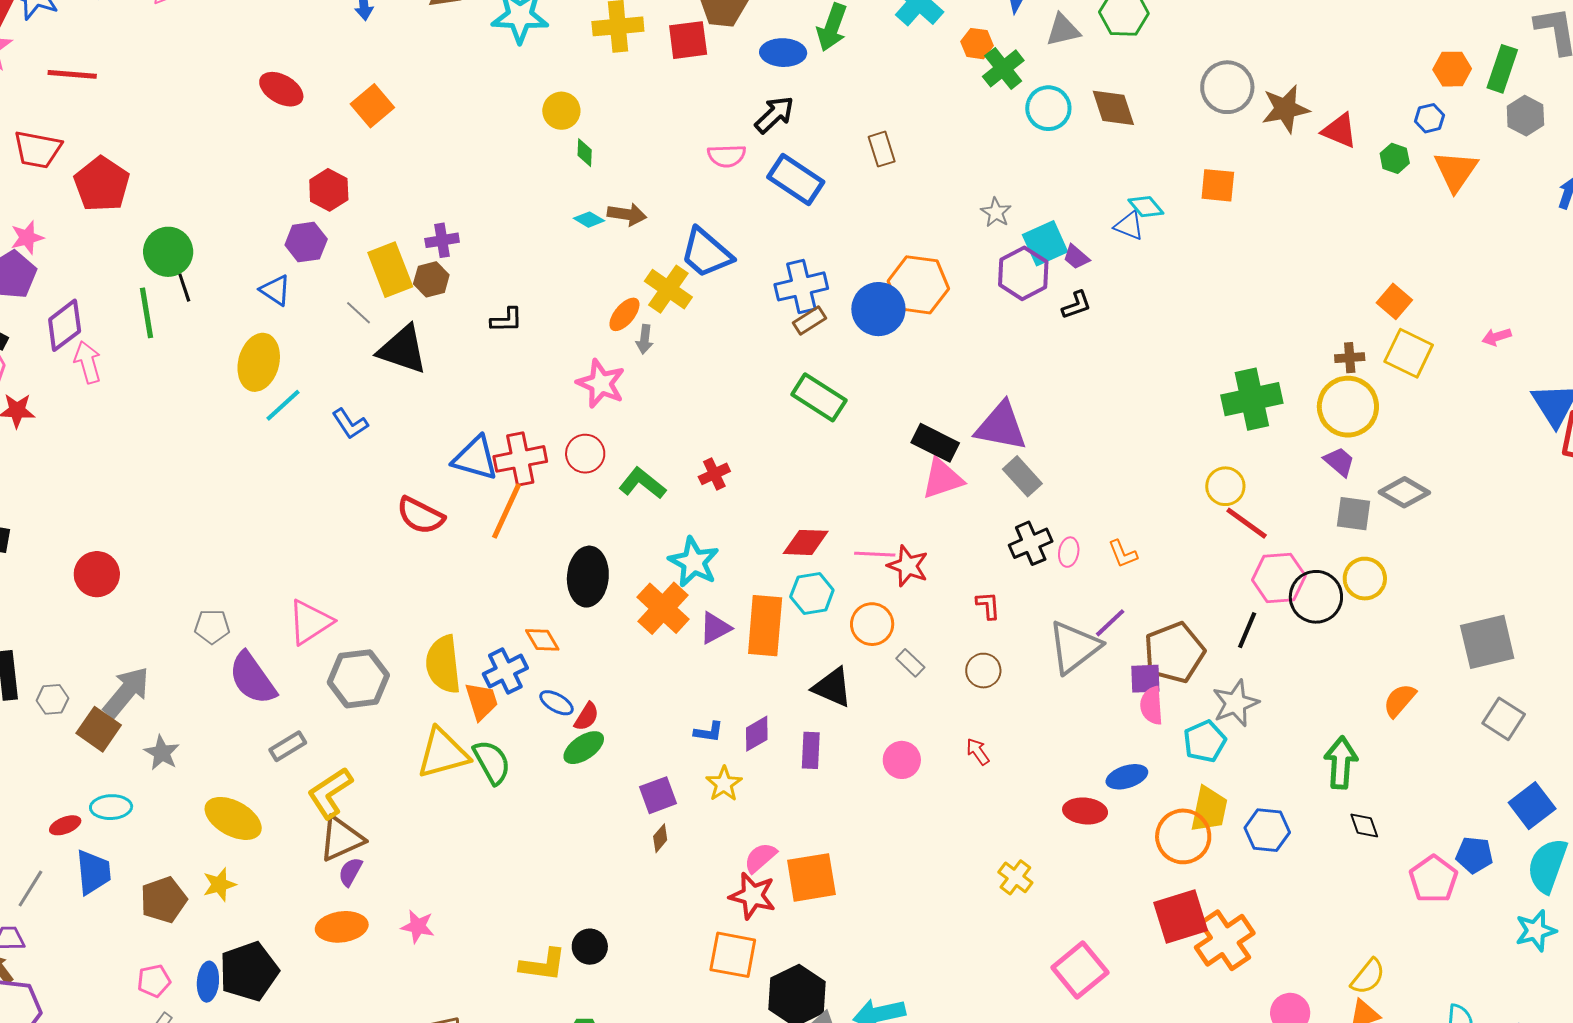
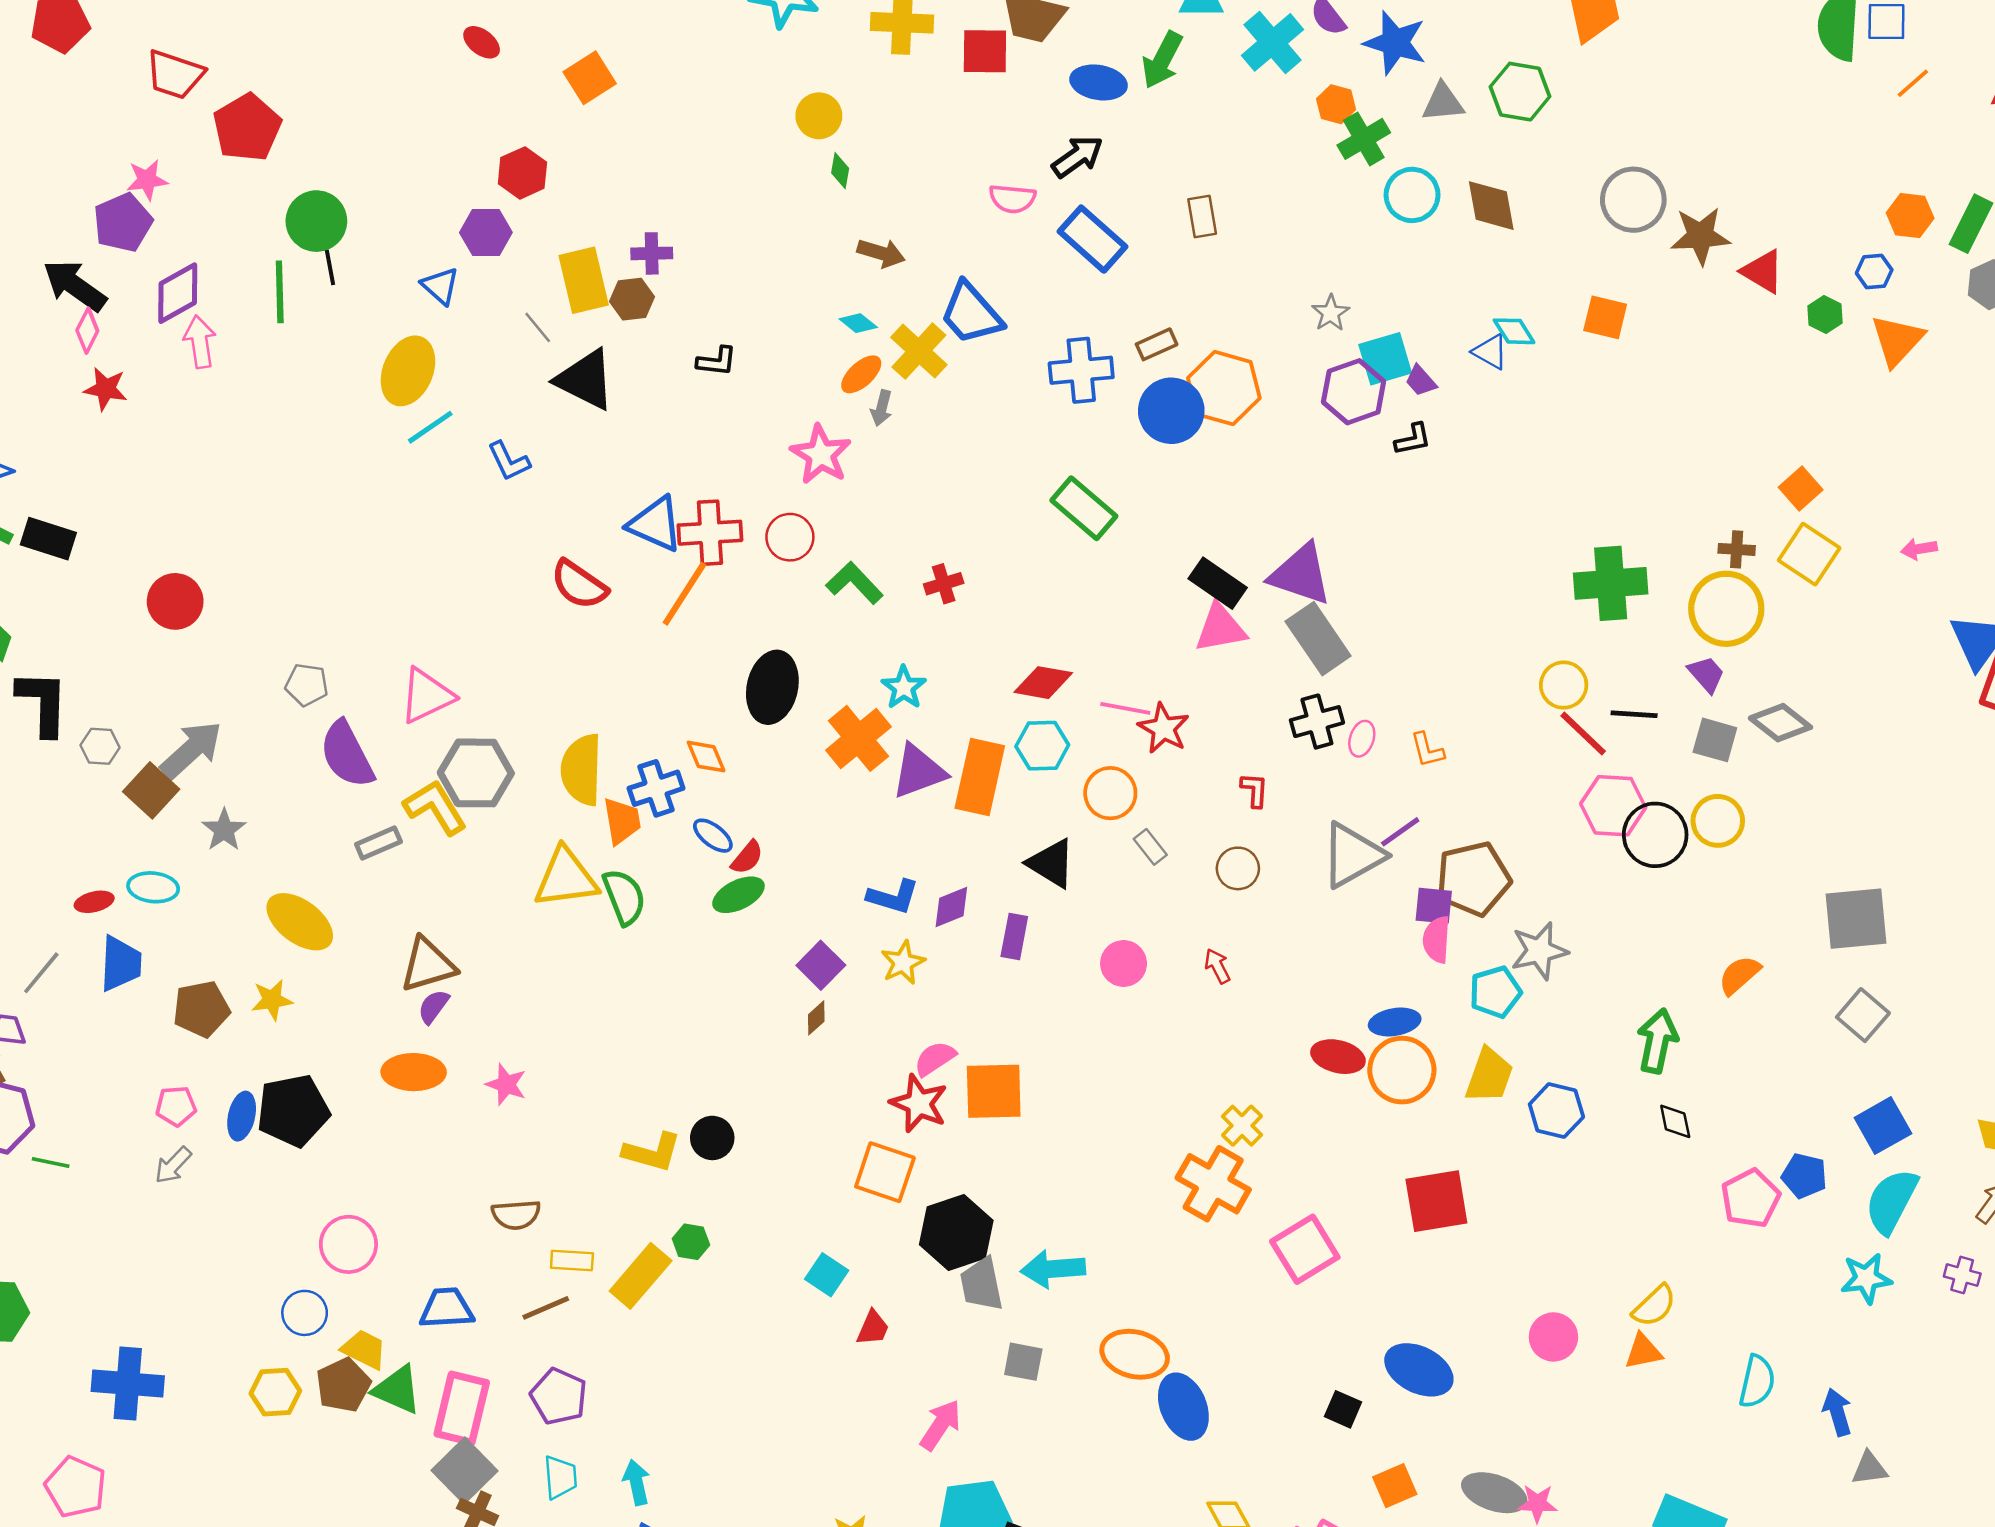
red ellipse: (281, 89) -> (482, 42), size x0.7
cyan diamond: (589, 220) -> (858, 323), moved
brown rectangle: (809, 320) -> (1157, 344), moved
gray rectangle: (1022, 476) -> (1318, 639), size x1.4
cyan star: (694, 562) -> (904, 687), size x0.7
purple triangle: (715, 628) -> (919, 771), size x1.4
black line: (1247, 630) -> (1634, 714), moved, turned 63
blue L-shape: (709, 732) -> (893, 897), size x1.4
yellow L-shape: (330, 793) -> (435, 807), moved, turned 84
purple square: (658, 795) -> (821, 965), turned -33
orange circle: (1183, 836) -> (1402, 1070), moved
orange cross: (1225, 940) -> (1213, 1184), moved, turned -34

